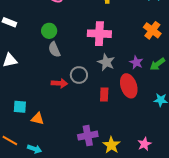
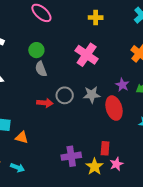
pink cross: (99, 34) -> (87, 55), turned 30
gray star: (106, 62) -> (92, 95), moved, turned -30
red rectangle: (104, 94) -> (105, 148), moved
pink star: (144, 144) -> (116, 164), moved

